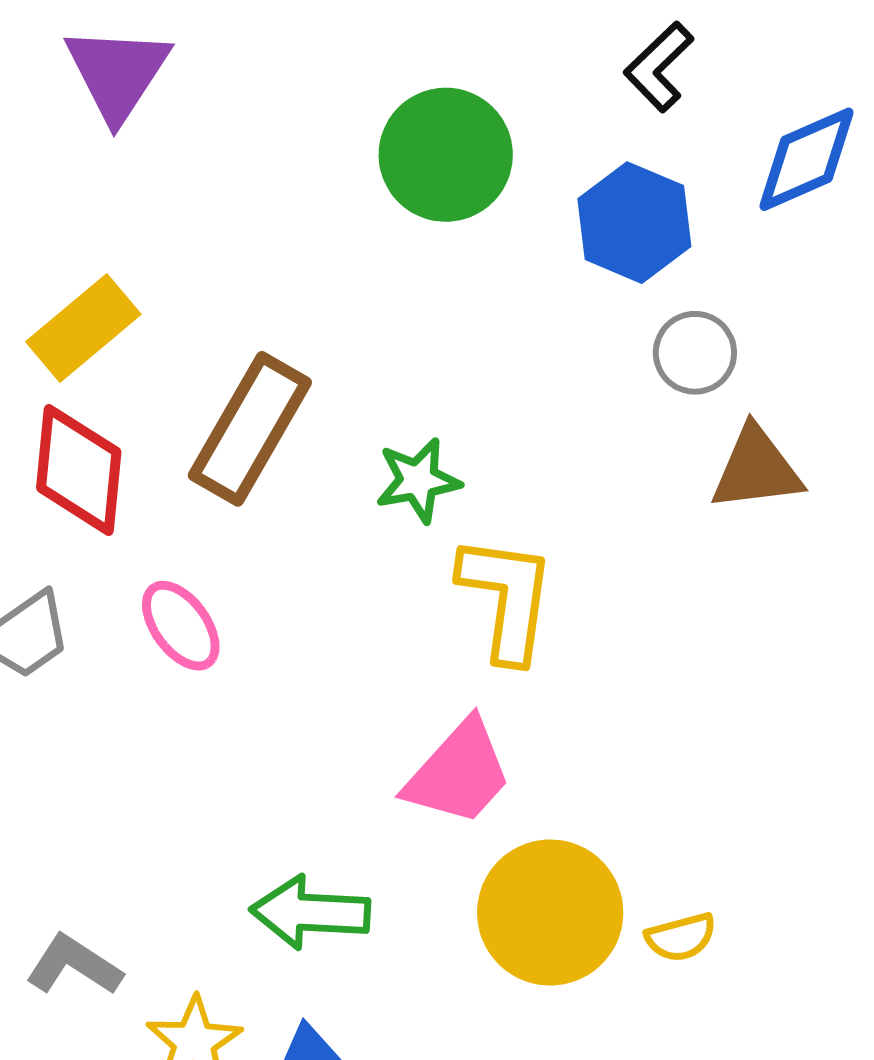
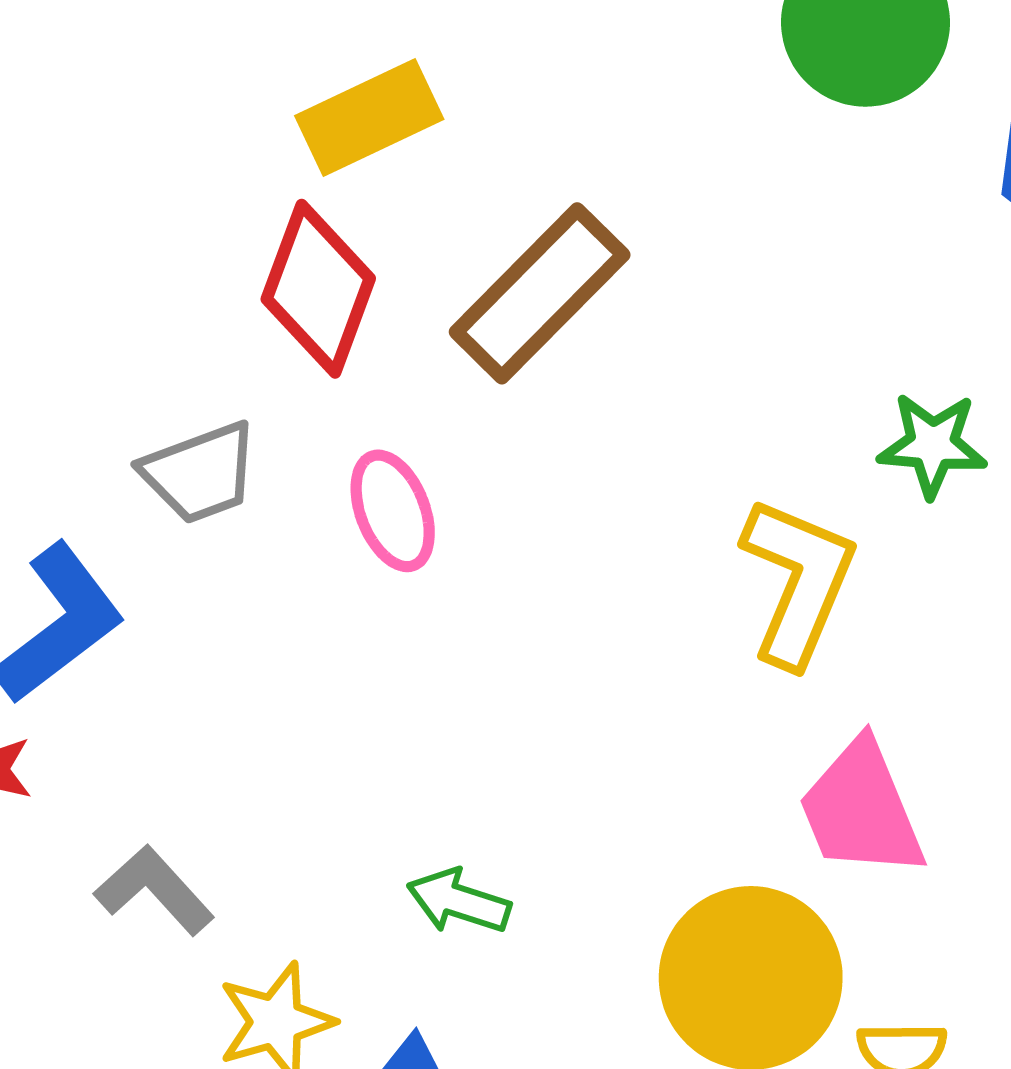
green star: (418, 480) -> (932, 445), moved
pink trapezoid: (459, 773) -> (861, 809), moved, turned 101
green arrow: (310, 912) -> (459, 901), size x0.7

